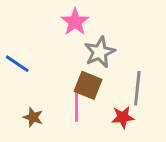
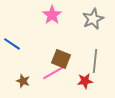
gray star: (100, 52) -> (93, 19), moved
pink line: (76, 106) -> (53, 73), turned 60

